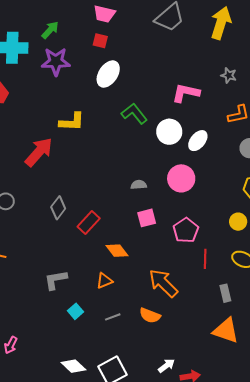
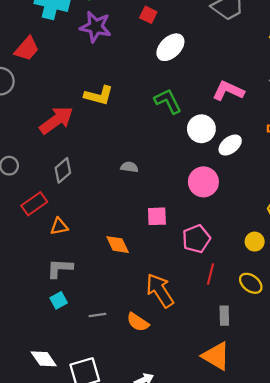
white ellipse: (108, 74) -> (170, 47), moved
gray semicircle: (139, 185) -> (129, 167), moved
gray diamond: (58, 208) -> (63, 170), moved
red rectangle: (89, 222) -> (34, 204), moved
gray L-shape: (56, 280) -> (60, 268), moved
orange triangle: (104, 281) -> (59, 226), moved

